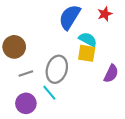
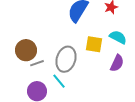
cyan semicircle: (88, 39) -> (118, 37), moved
brown circle: (14, 47) -> (26, 50), moved

